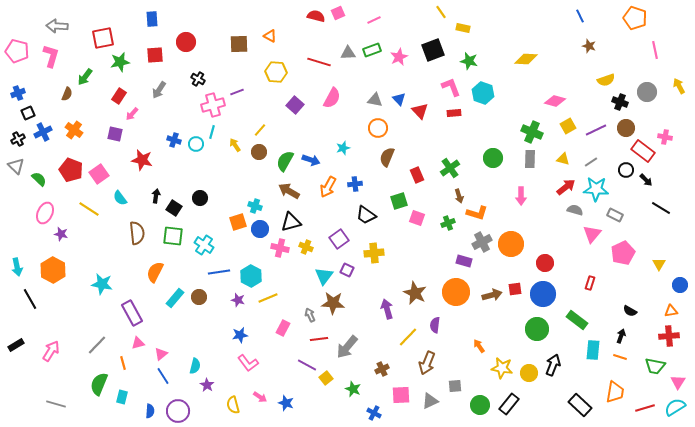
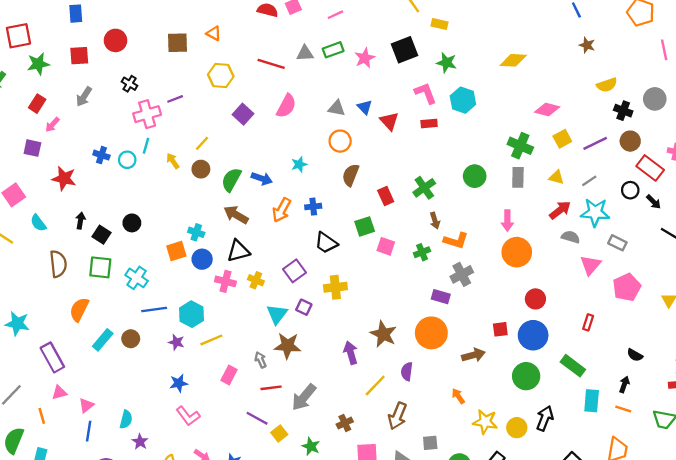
orange circle: (511, 244) -> (517, 252), moved
brown arrow: (492, 295) -> (473, 355), moved
blue line: (163, 376) -> (89, 431), turned 42

